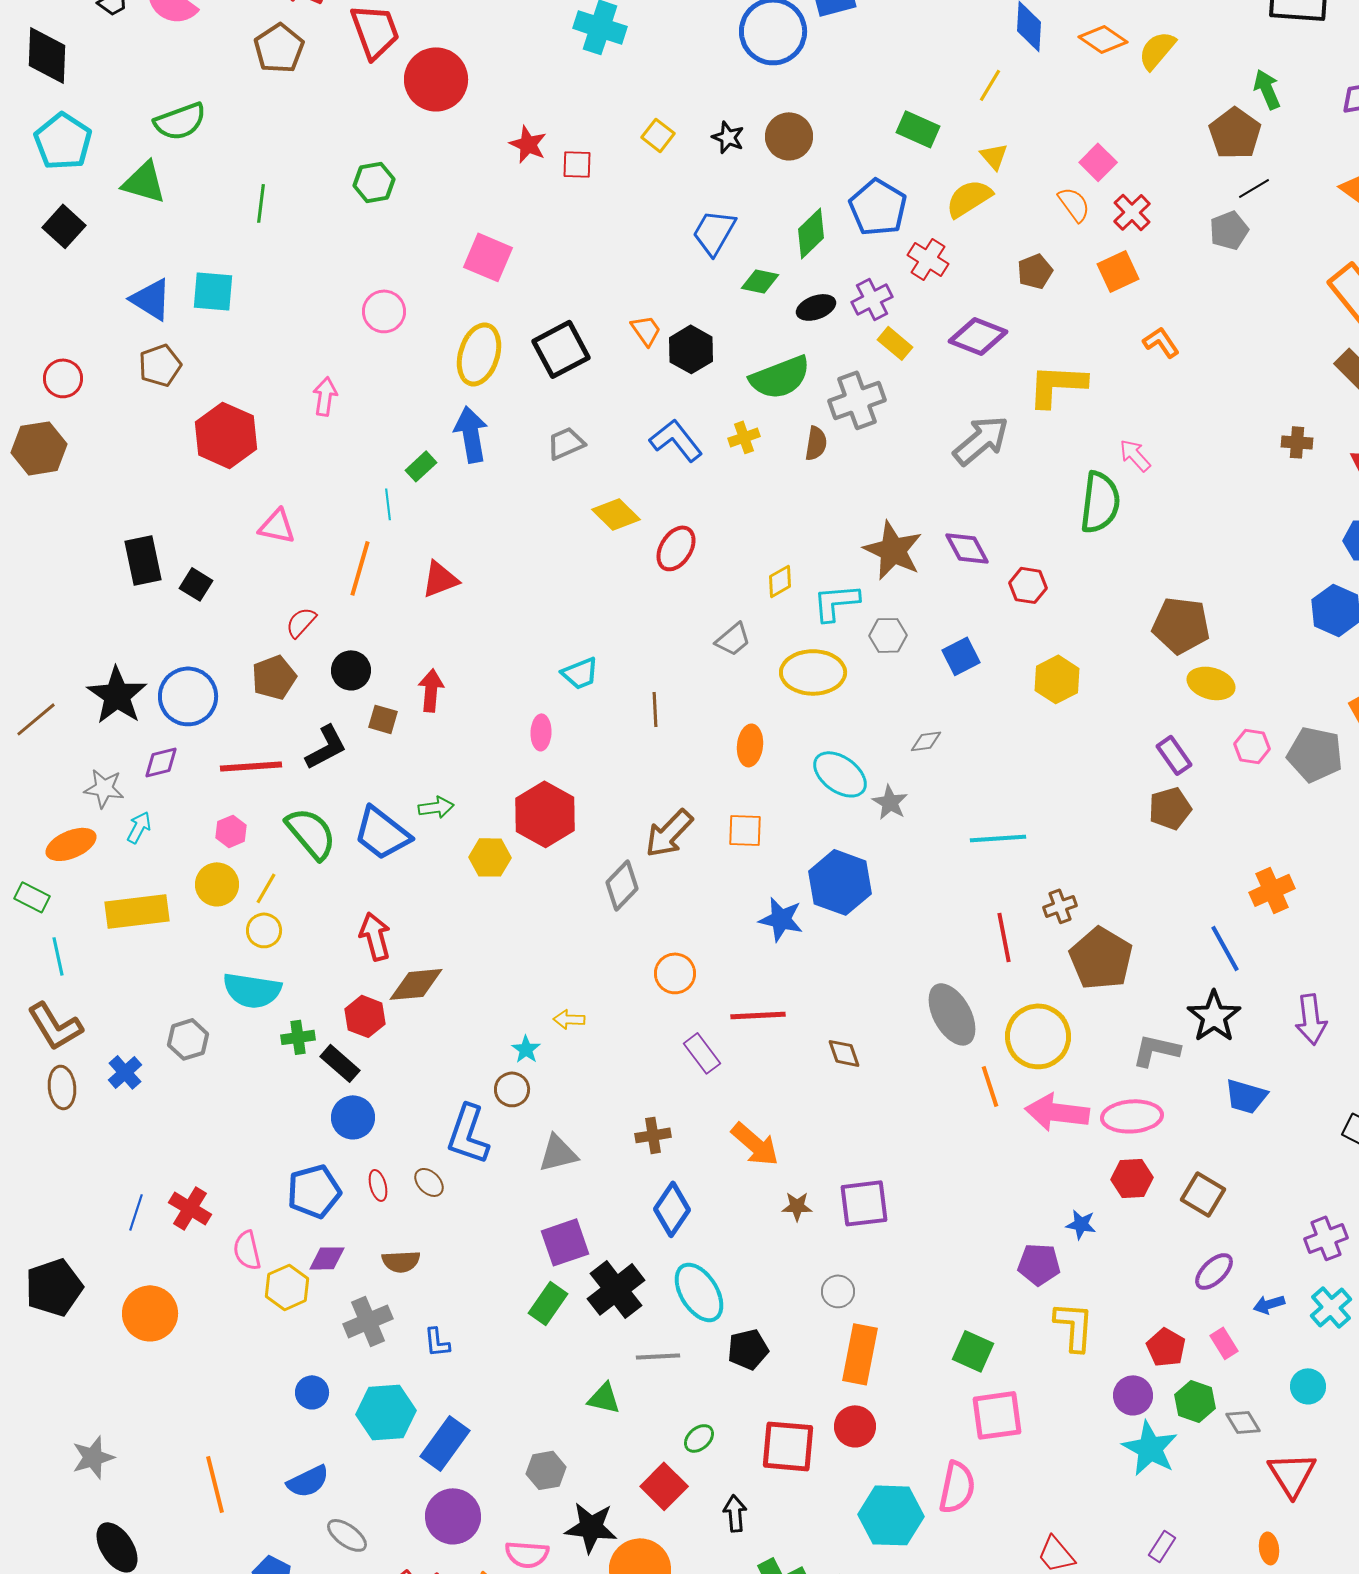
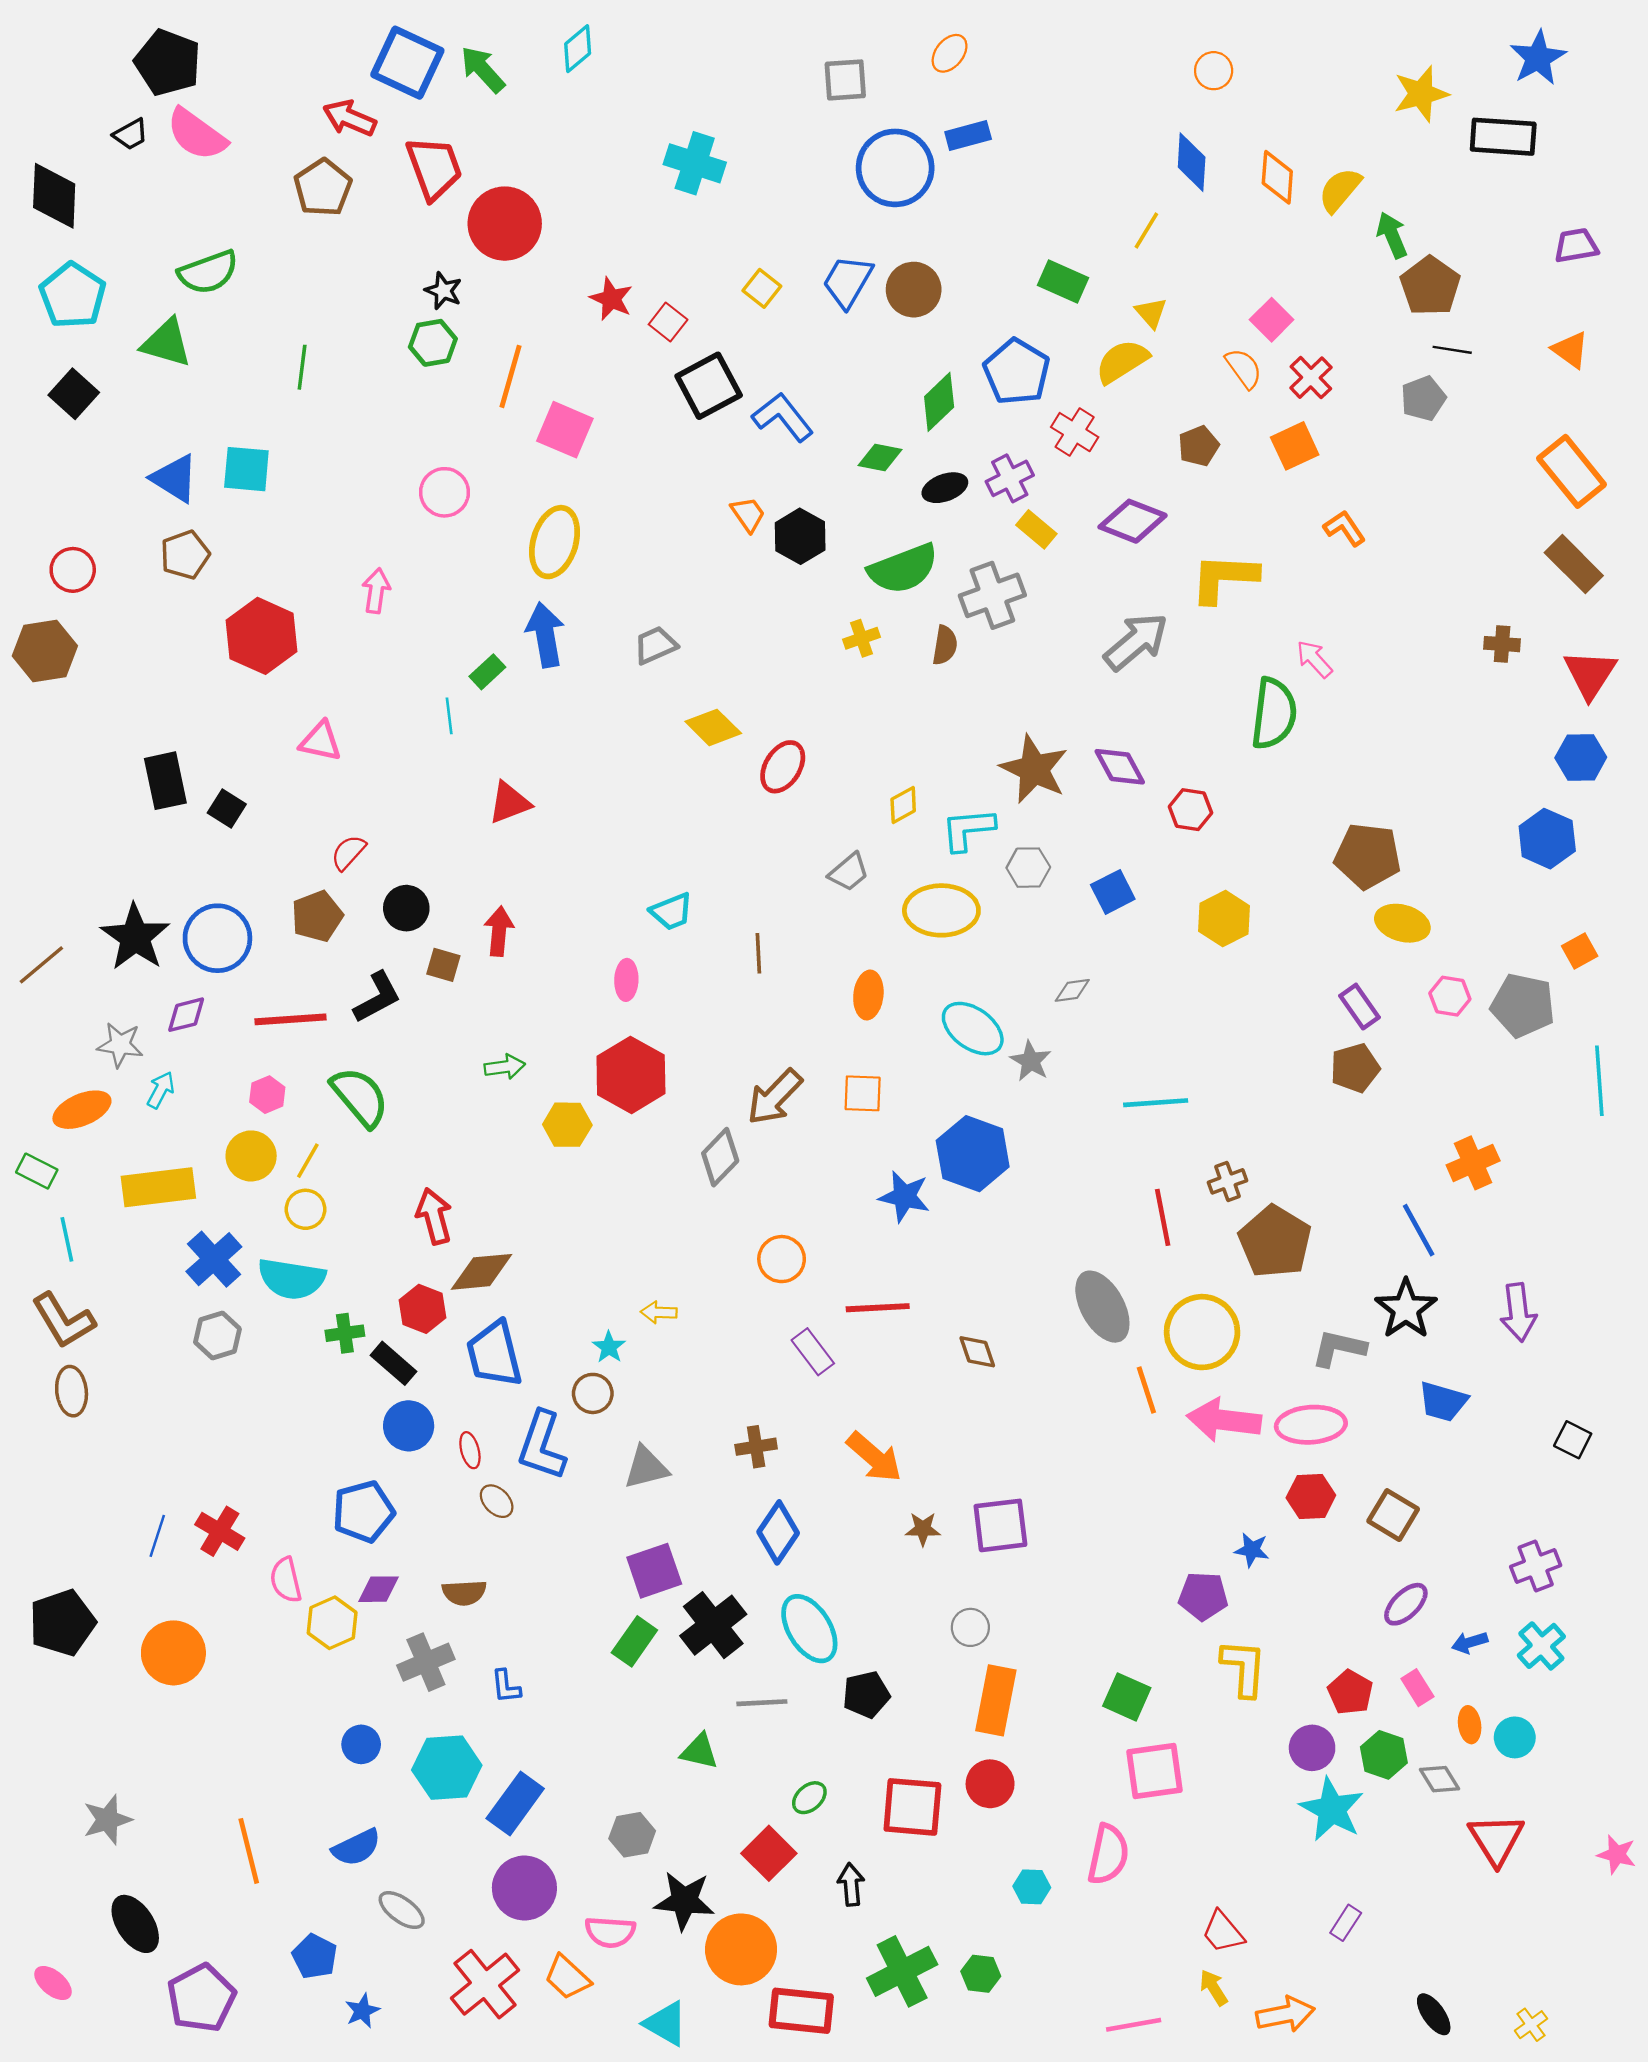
orange diamond: (1103, 39) -> (1277, 177), turned 60
green arrow: (1267, 89) -> (1392, 235), moved
black star: (728, 137) -> (443, 291), moved
red square: (577, 164) -> (668, 322), turned 36
black line: (1254, 188) -> (1452, 350), turned 40
blue trapezoid: (714, 232) -> (848, 281), moved
black square: (561, 349) -> (709, 386), moved
blue L-shape: (676, 440) -> (783, 417), moved
orange line: (360, 568) -> (511, 376), moved
blue trapezoid: (382, 833) -> (494, 1354), moved, turned 38
blue cross: (125, 1072) -> (214, 1259), moved, size x1.4
red ellipse: (378, 1185) -> (470, 1450), moved
cyan hexagon: (891, 1515) -> (1032, 1887), size x0.5
orange ellipse: (1269, 1548) -> (1470, 1725), moved

